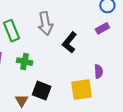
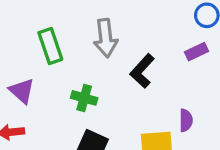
green cross: (25, 62) -> (84, 98), moved

